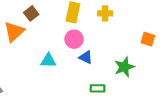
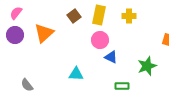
brown square: (31, 13) -> (74, 16), moved
cyan triangle: (48, 61) -> (76, 74), moved

